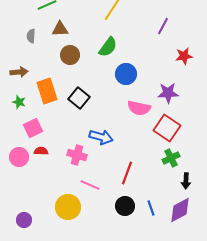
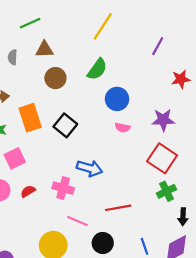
pink semicircle: (139, 108) -> (123, 128), moved, size x0.6
red semicircle: (41, 151) -> (28, 191), moved, turned -32
red line: (127, 173) -> (118, 208), turned 60
black circle: (125, 206) -> (103, 243), moved

